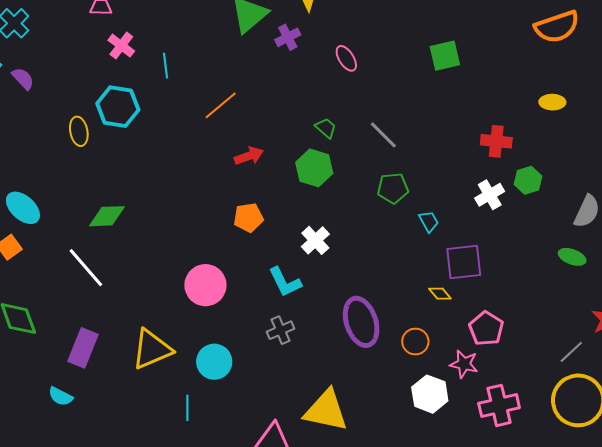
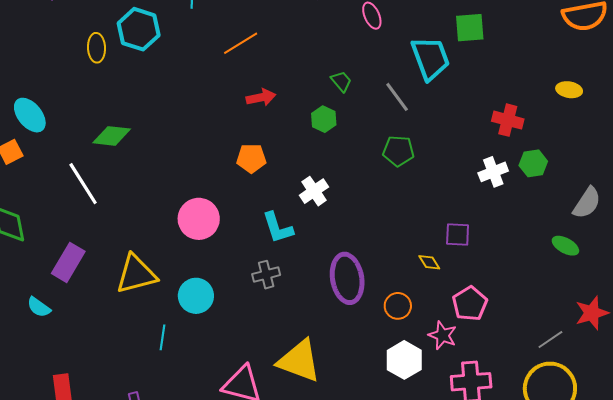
green hexagon: (314, 168) -> (324, 119), size x0.7
cyan trapezoid: (429, 221) -> (430, 58), moved, size x2.0
purple square: (464, 262) -> (458, 235), size x0.7

